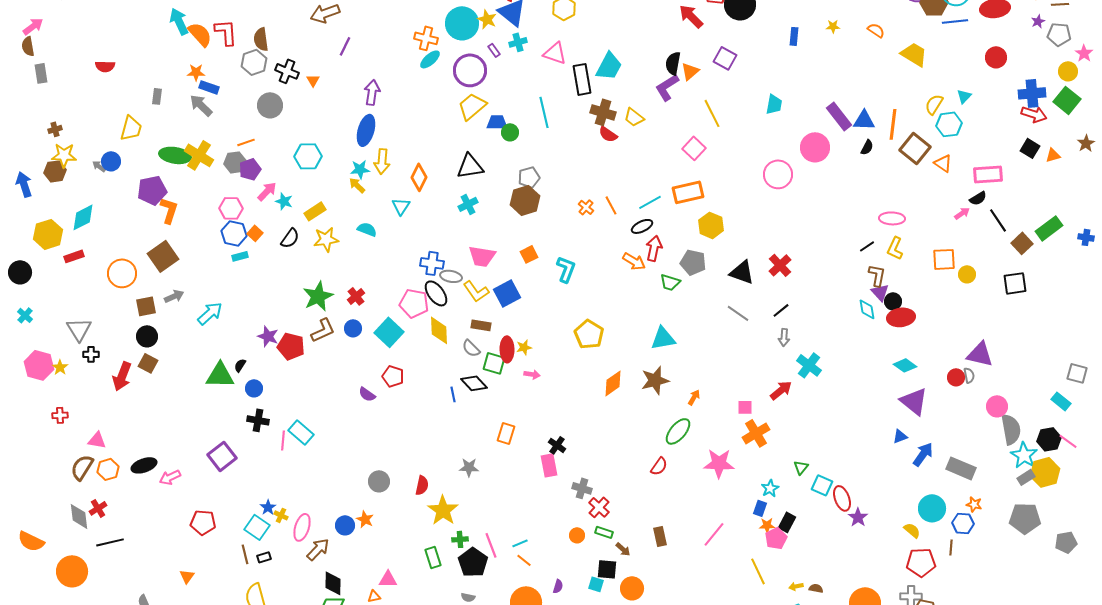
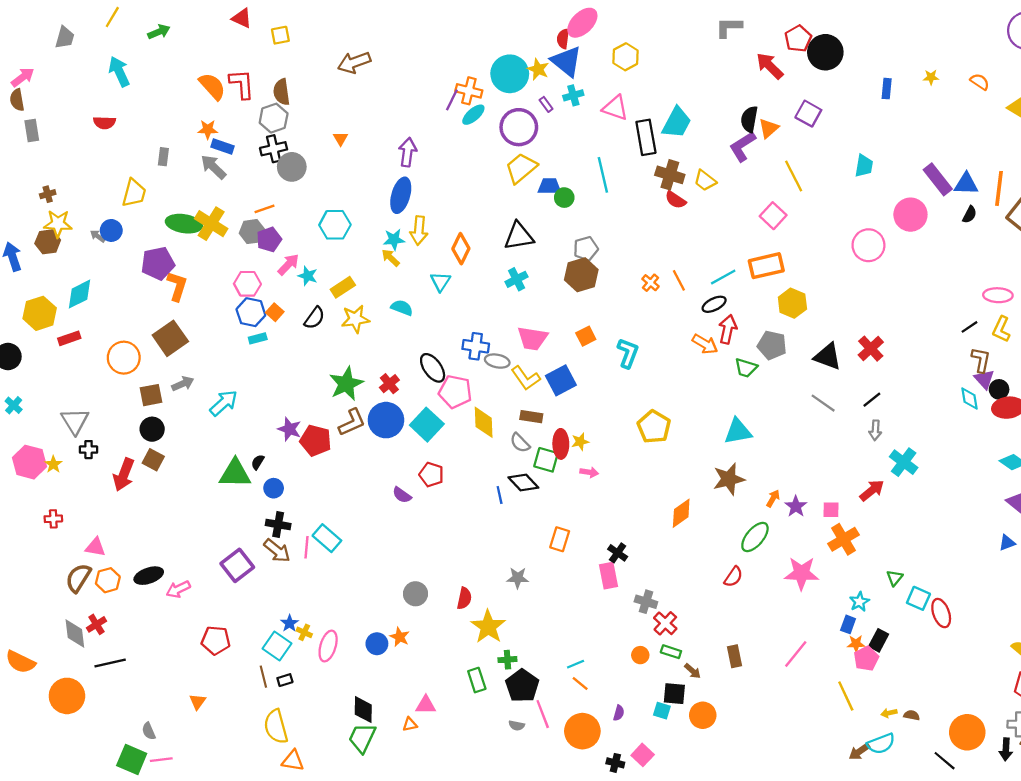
cyan arrow: (179, 21) -> (119, 72), moved
purple line: (345, 46) -> (452, 100), moved
black cross: (287, 71) -> (274, 149), moved, turned -35
black ellipse: (436, 293) -> (433, 368), moved
blue circle: (353, 328) -> (386, 420), size x1.8
orange diamond: (613, 383) -> (681, 513), moved
purple star: (858, 517) -> (796, 506), moved
pink line: (491, 545) -> (543, 714), moved
brown arrow: (318, 549) -> (277, 551), moved, turned 85

